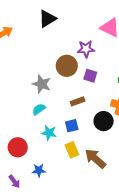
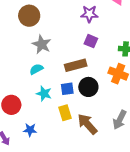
brown circle: (67, 66) -> (29, 16), moved
brown rectangle: (78, 101) -> (76, 65), size x1.5
black circle: (104, 121) -> (88, 87), moved

